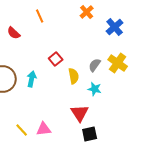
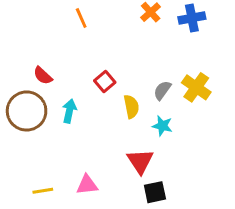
blue cross: (115, 27) -> (192, 18), moved, turned 30
red semicircle: (14, 33) -> (43, 76), moved
yellow line: (22, 130) -> (43, 191), moved, turned -56

